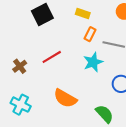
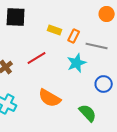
yellow rectangle: (83, 14) -> (55, 30), moved
black square: (42, 15) -> (16, 17), moved, turned 30

